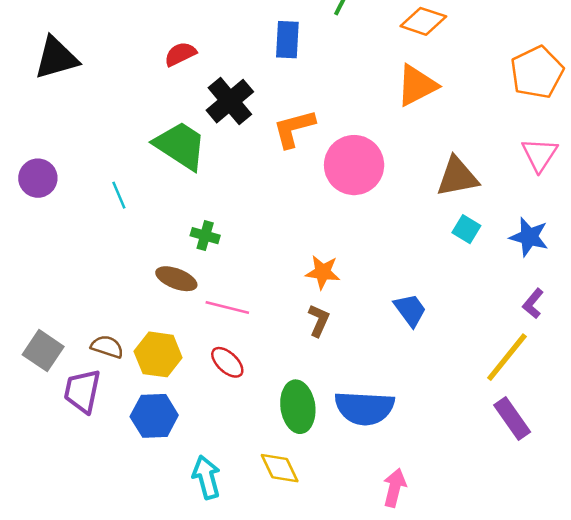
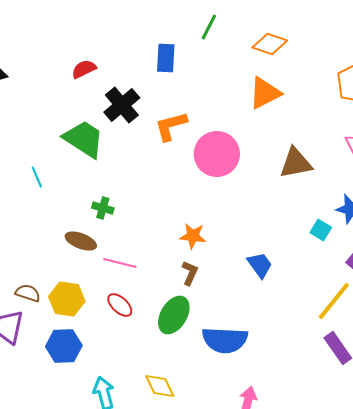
cyan square: (466, 229) -> (321, 230), moved
green ellipse: (298, 407) -> (174, 315), moved, turned 39

